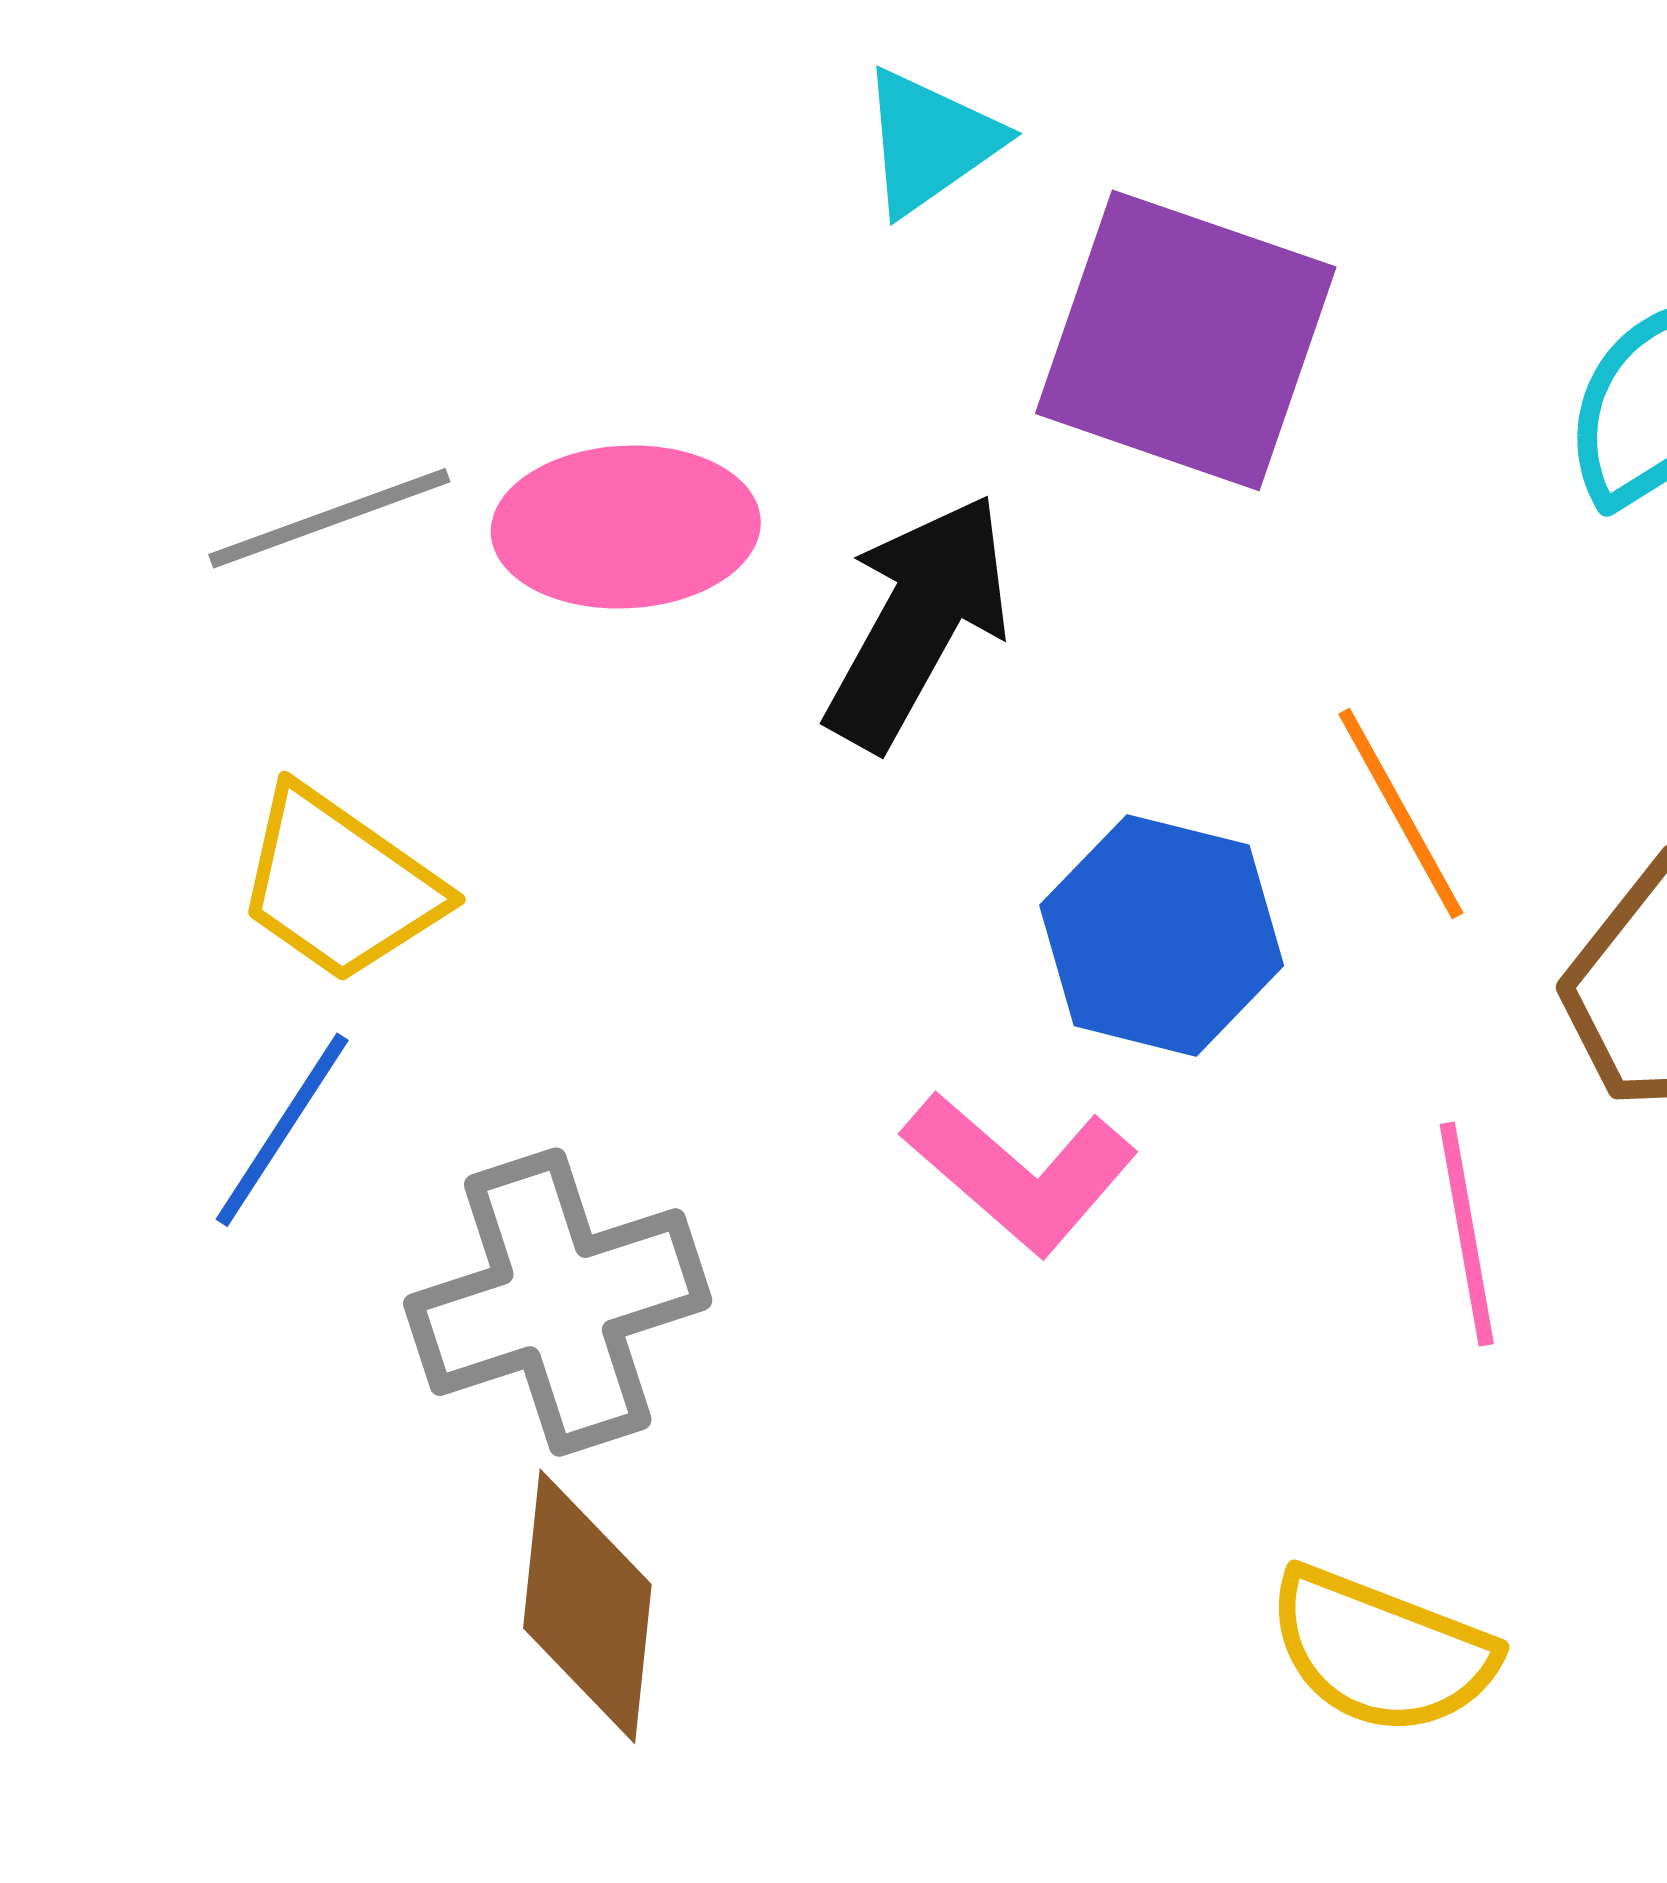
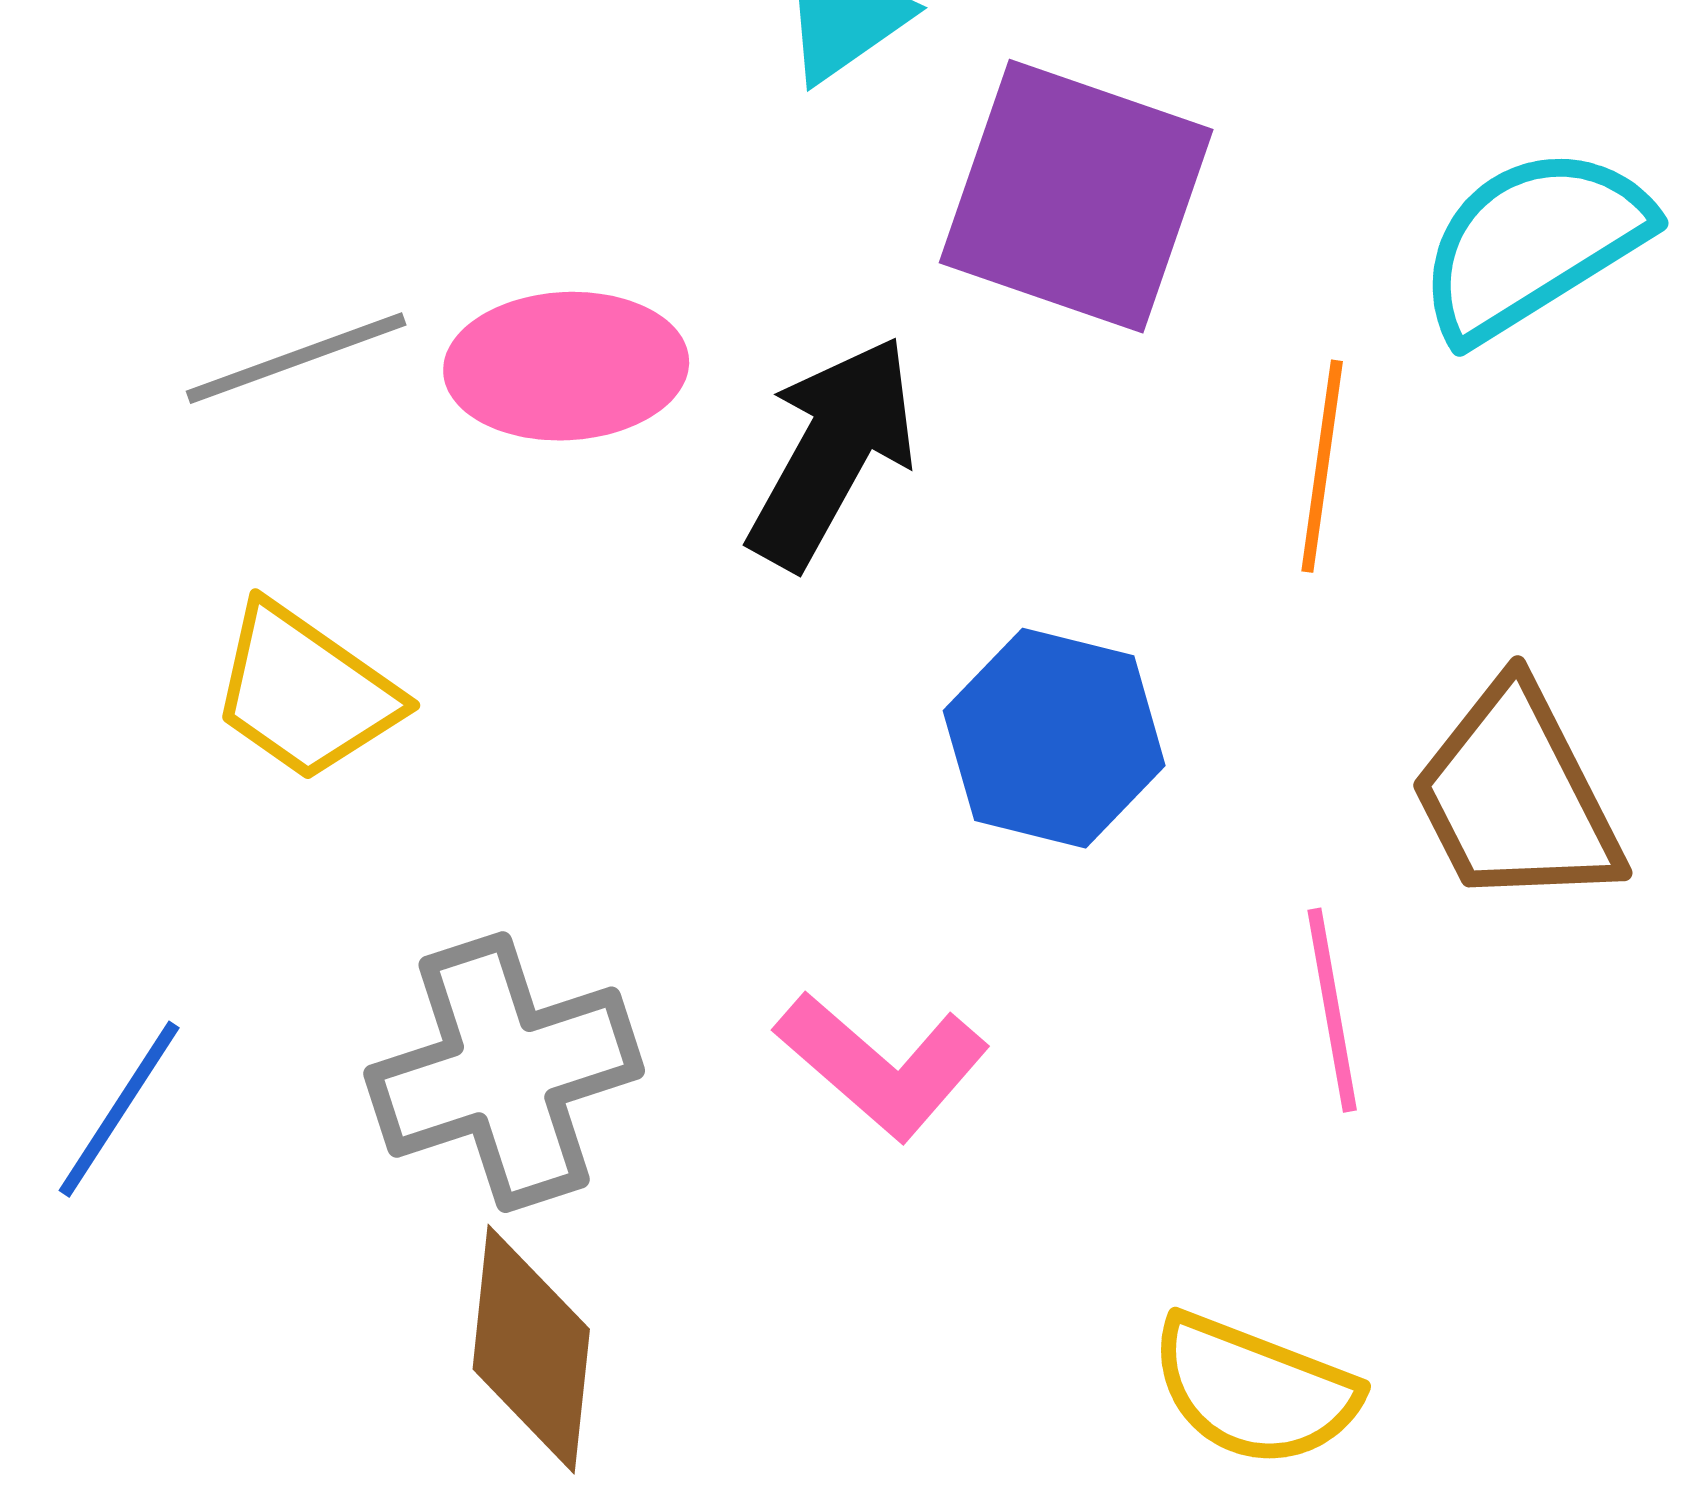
orange line: (1401, 814) -> (1322, 466), moved, turned 37
blue line: (282, 1130) -> (119, 1109), moved
pink L-shape: (1020, 1173) -> (882, 1065), moved

